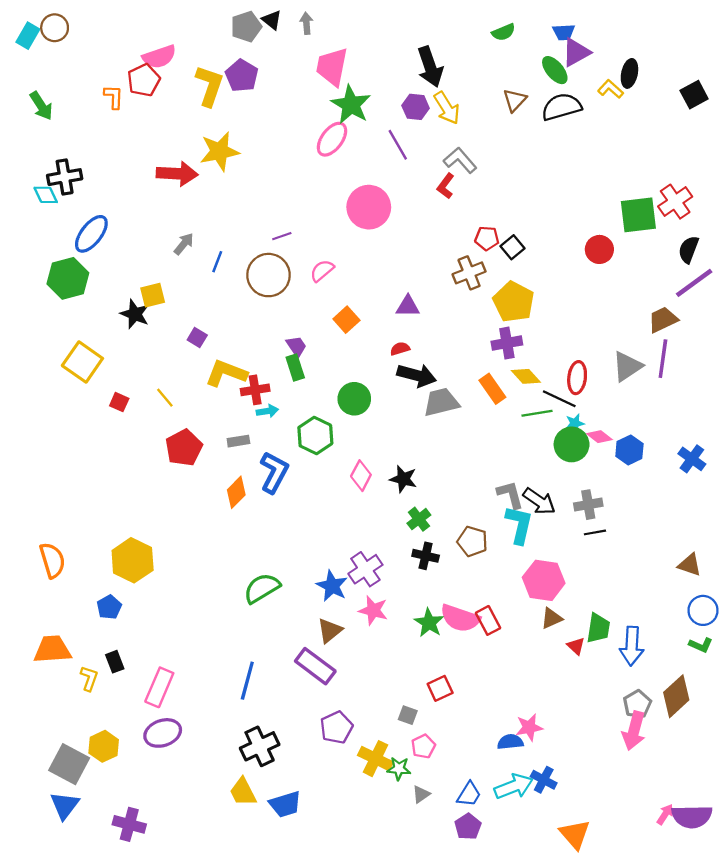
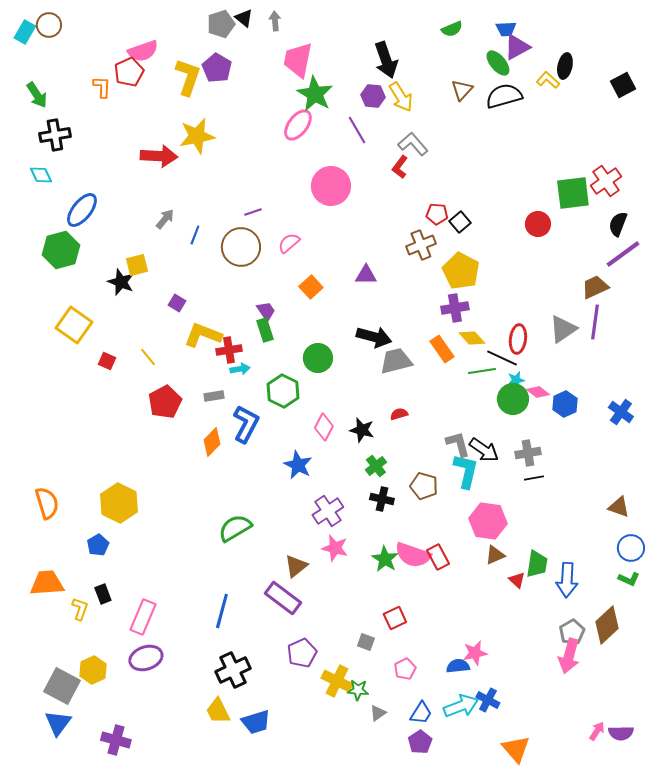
black cross: (65, 177) -> (55, 135), moved
red semicircle: (400, 349) -> (399, 414), moved
blue star: (332, 586) -> (298, 465), moved
pink pentagon: (423, 746) -> (405, 669), moved
purple semicircle: (692, 817) -> (621, 733), size x0.7

